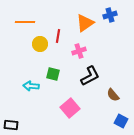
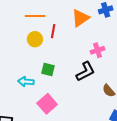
orange line: (25, 22) -> (35, 16), moved
pink cross: (79, 51) -> (98, 50), moved
pink square: (70, 108) -> (47, 104), moved

